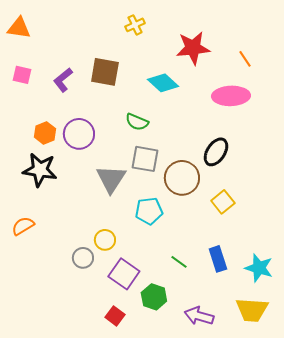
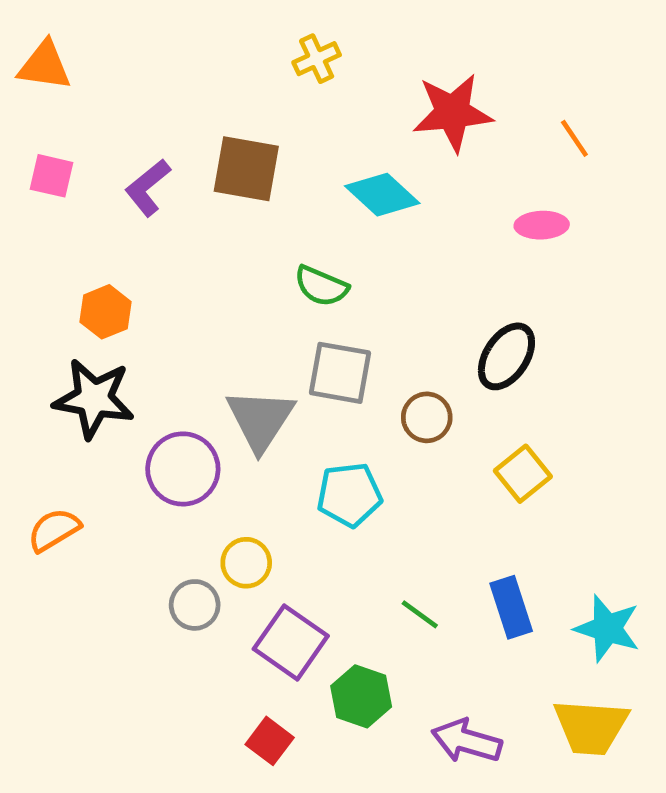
pink ellipse: (231, 96) -> (542, 225), size x0.6
purple circle: (79, 134) -> (183, 469), moved
brown circle: (182, 178) -> (427, 417), size x0.6

